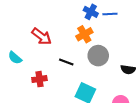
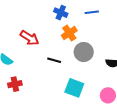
blue cross: (91, 12) -> (61, 13), moved
red cross: (39, 79) -> (15, 84), moved

